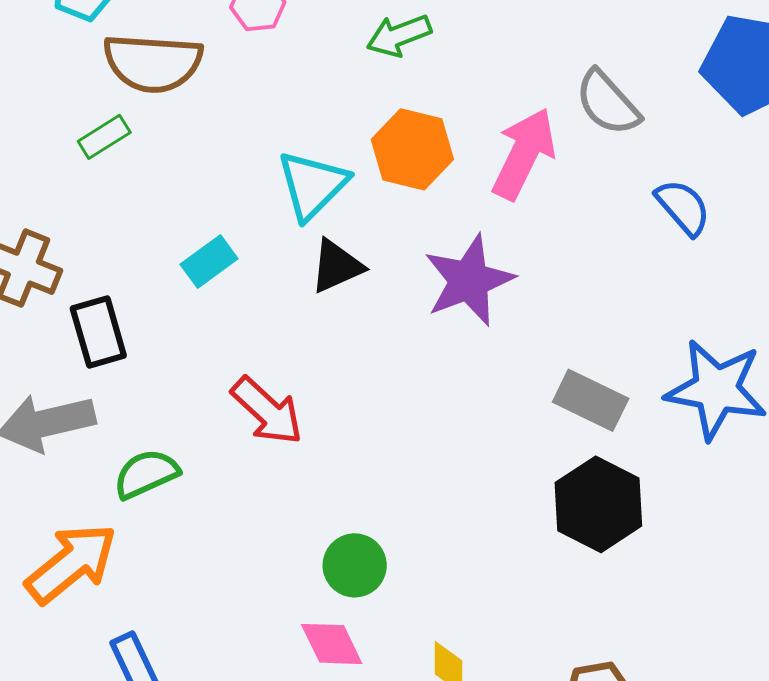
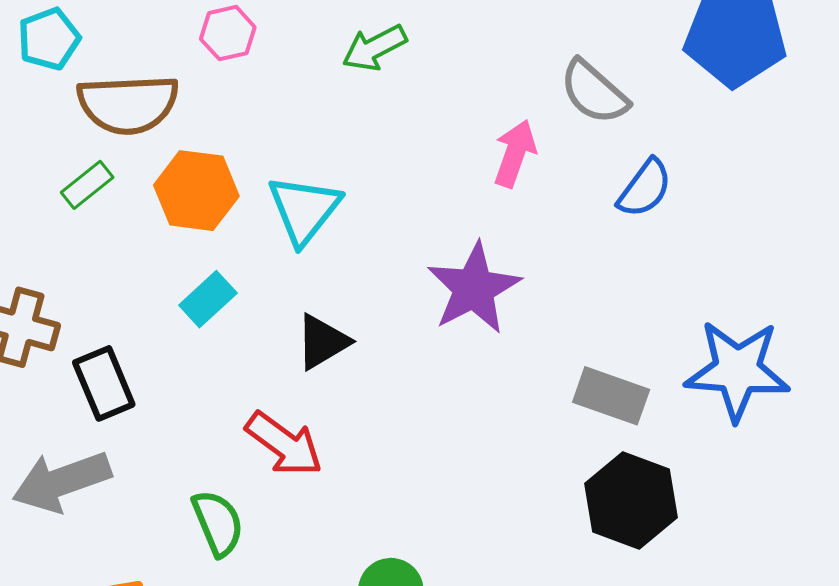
orange hexagon: (412, 149) -> (196, 191), moved
pink arrow: (524, 154) -> (515, 153), size x0.7
blue semicircle: (683, 207) -> (645, 188), moved, turned 84
black triangle: (337, 266) -> (322, 342), moved
green semicircle: (146, 474) -> (218, 523), moved, turned 98

